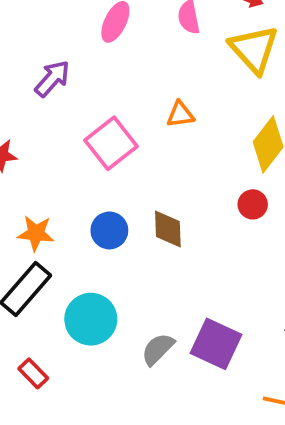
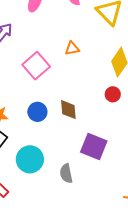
purple square: (216, 344) -> (94, 146), moved
gray semicircle: (158, 349) -> (66, 173), turned -54

